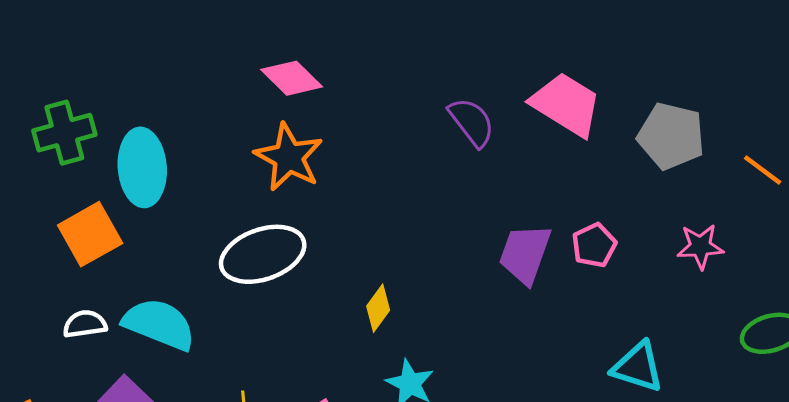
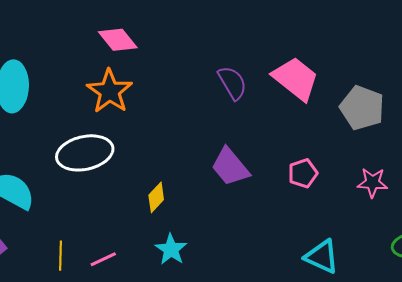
purple trapezoid: (525, 254) -> (230, 167), moved, turned -66

